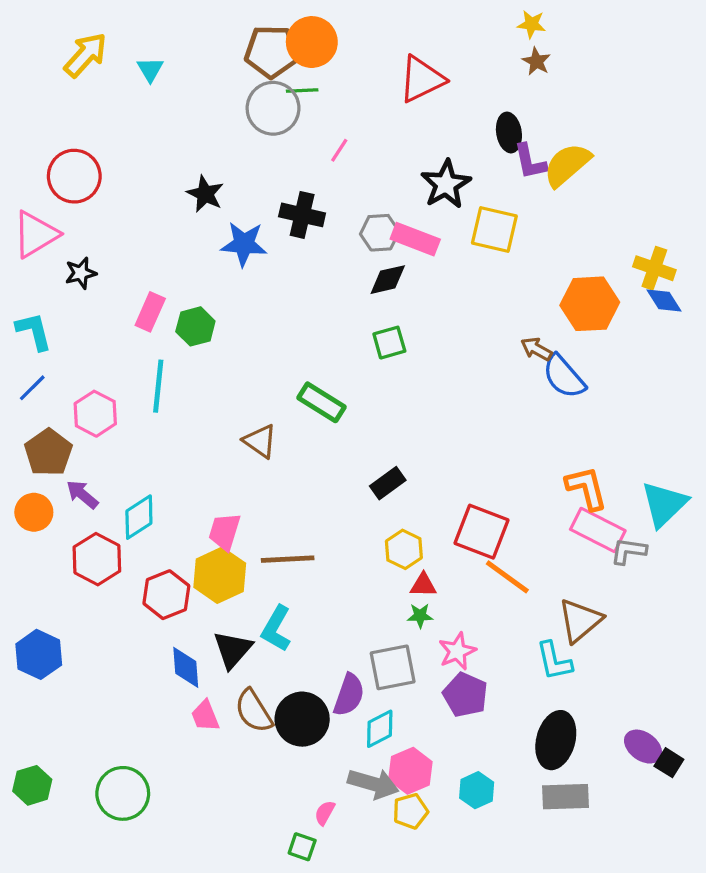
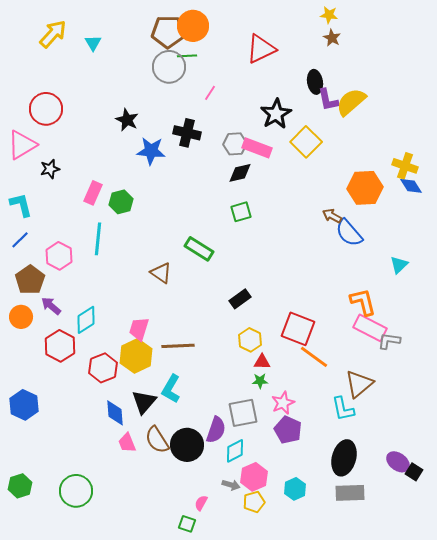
yellow square: (494, 229) -> (306, 142), turned 32
cyan triangle: (664, 504) -> (399, 265), moved, size x0.6
gray arrow: (373, 784) -> (231, 485), size x0.6

